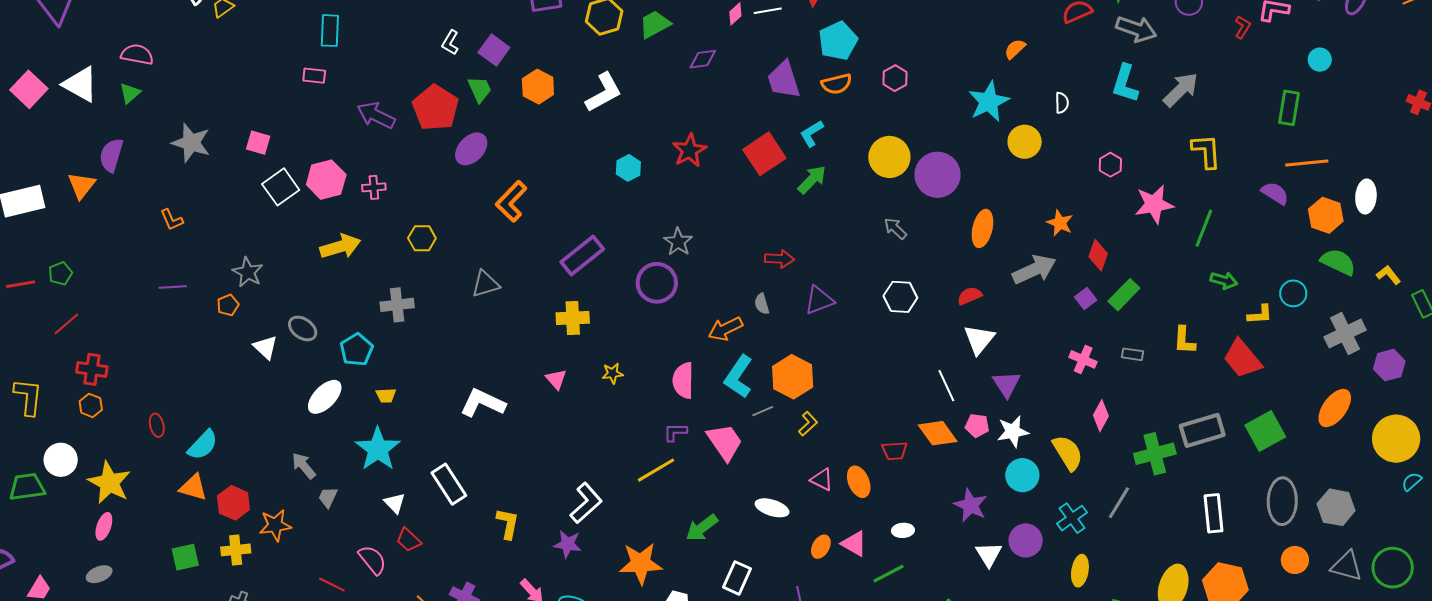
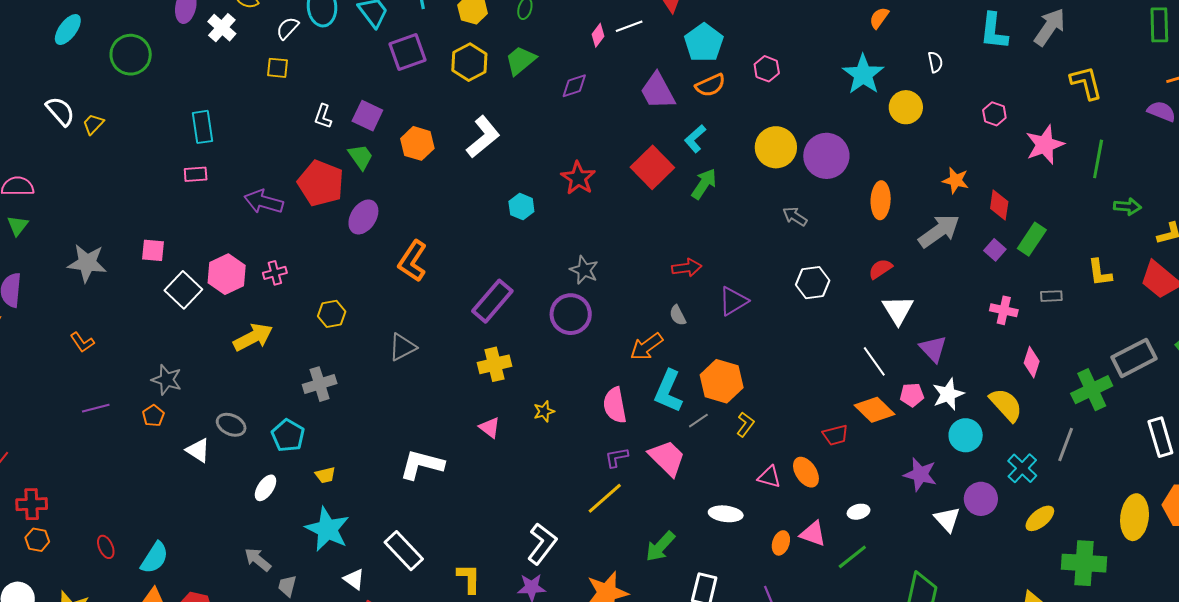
white ellipse: (325, 397) -> (265, 488), size x0.7
yellow ellipse: (1080, 571) -> (1040, 518), turned 52

